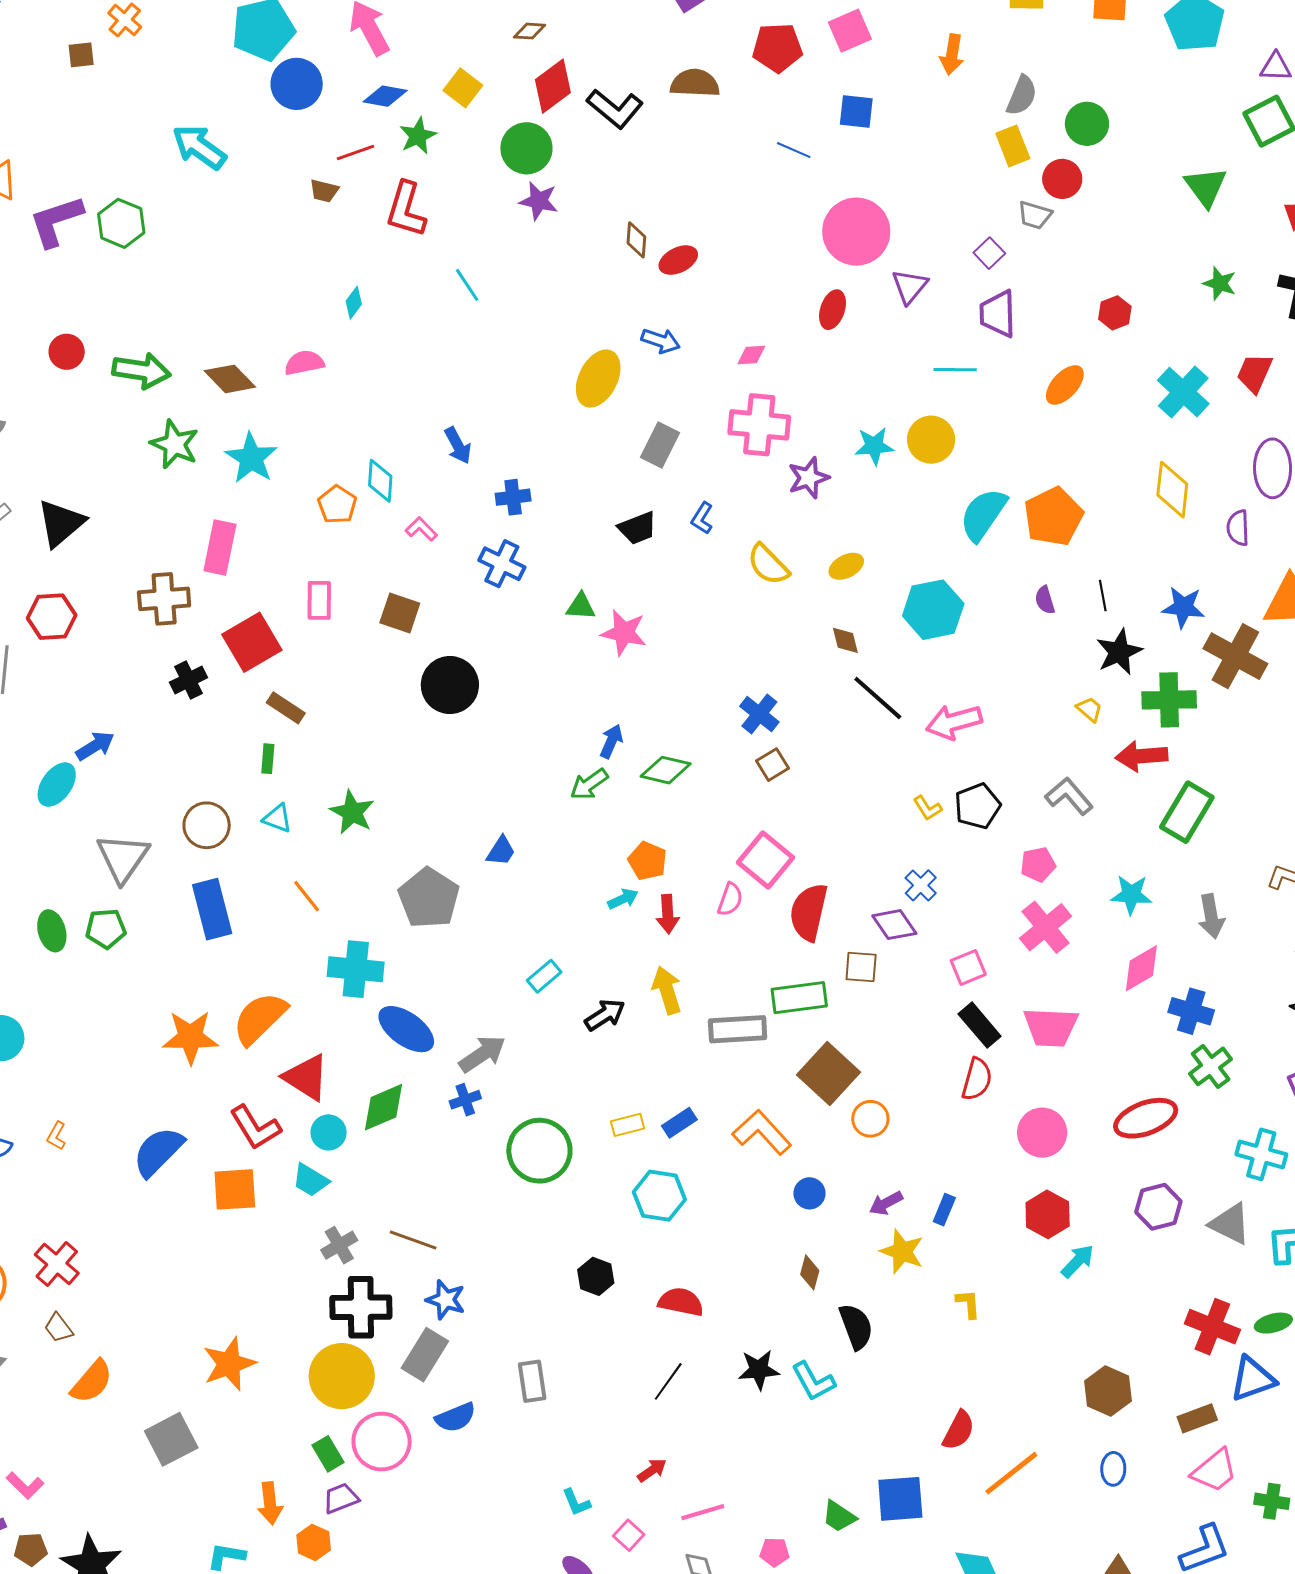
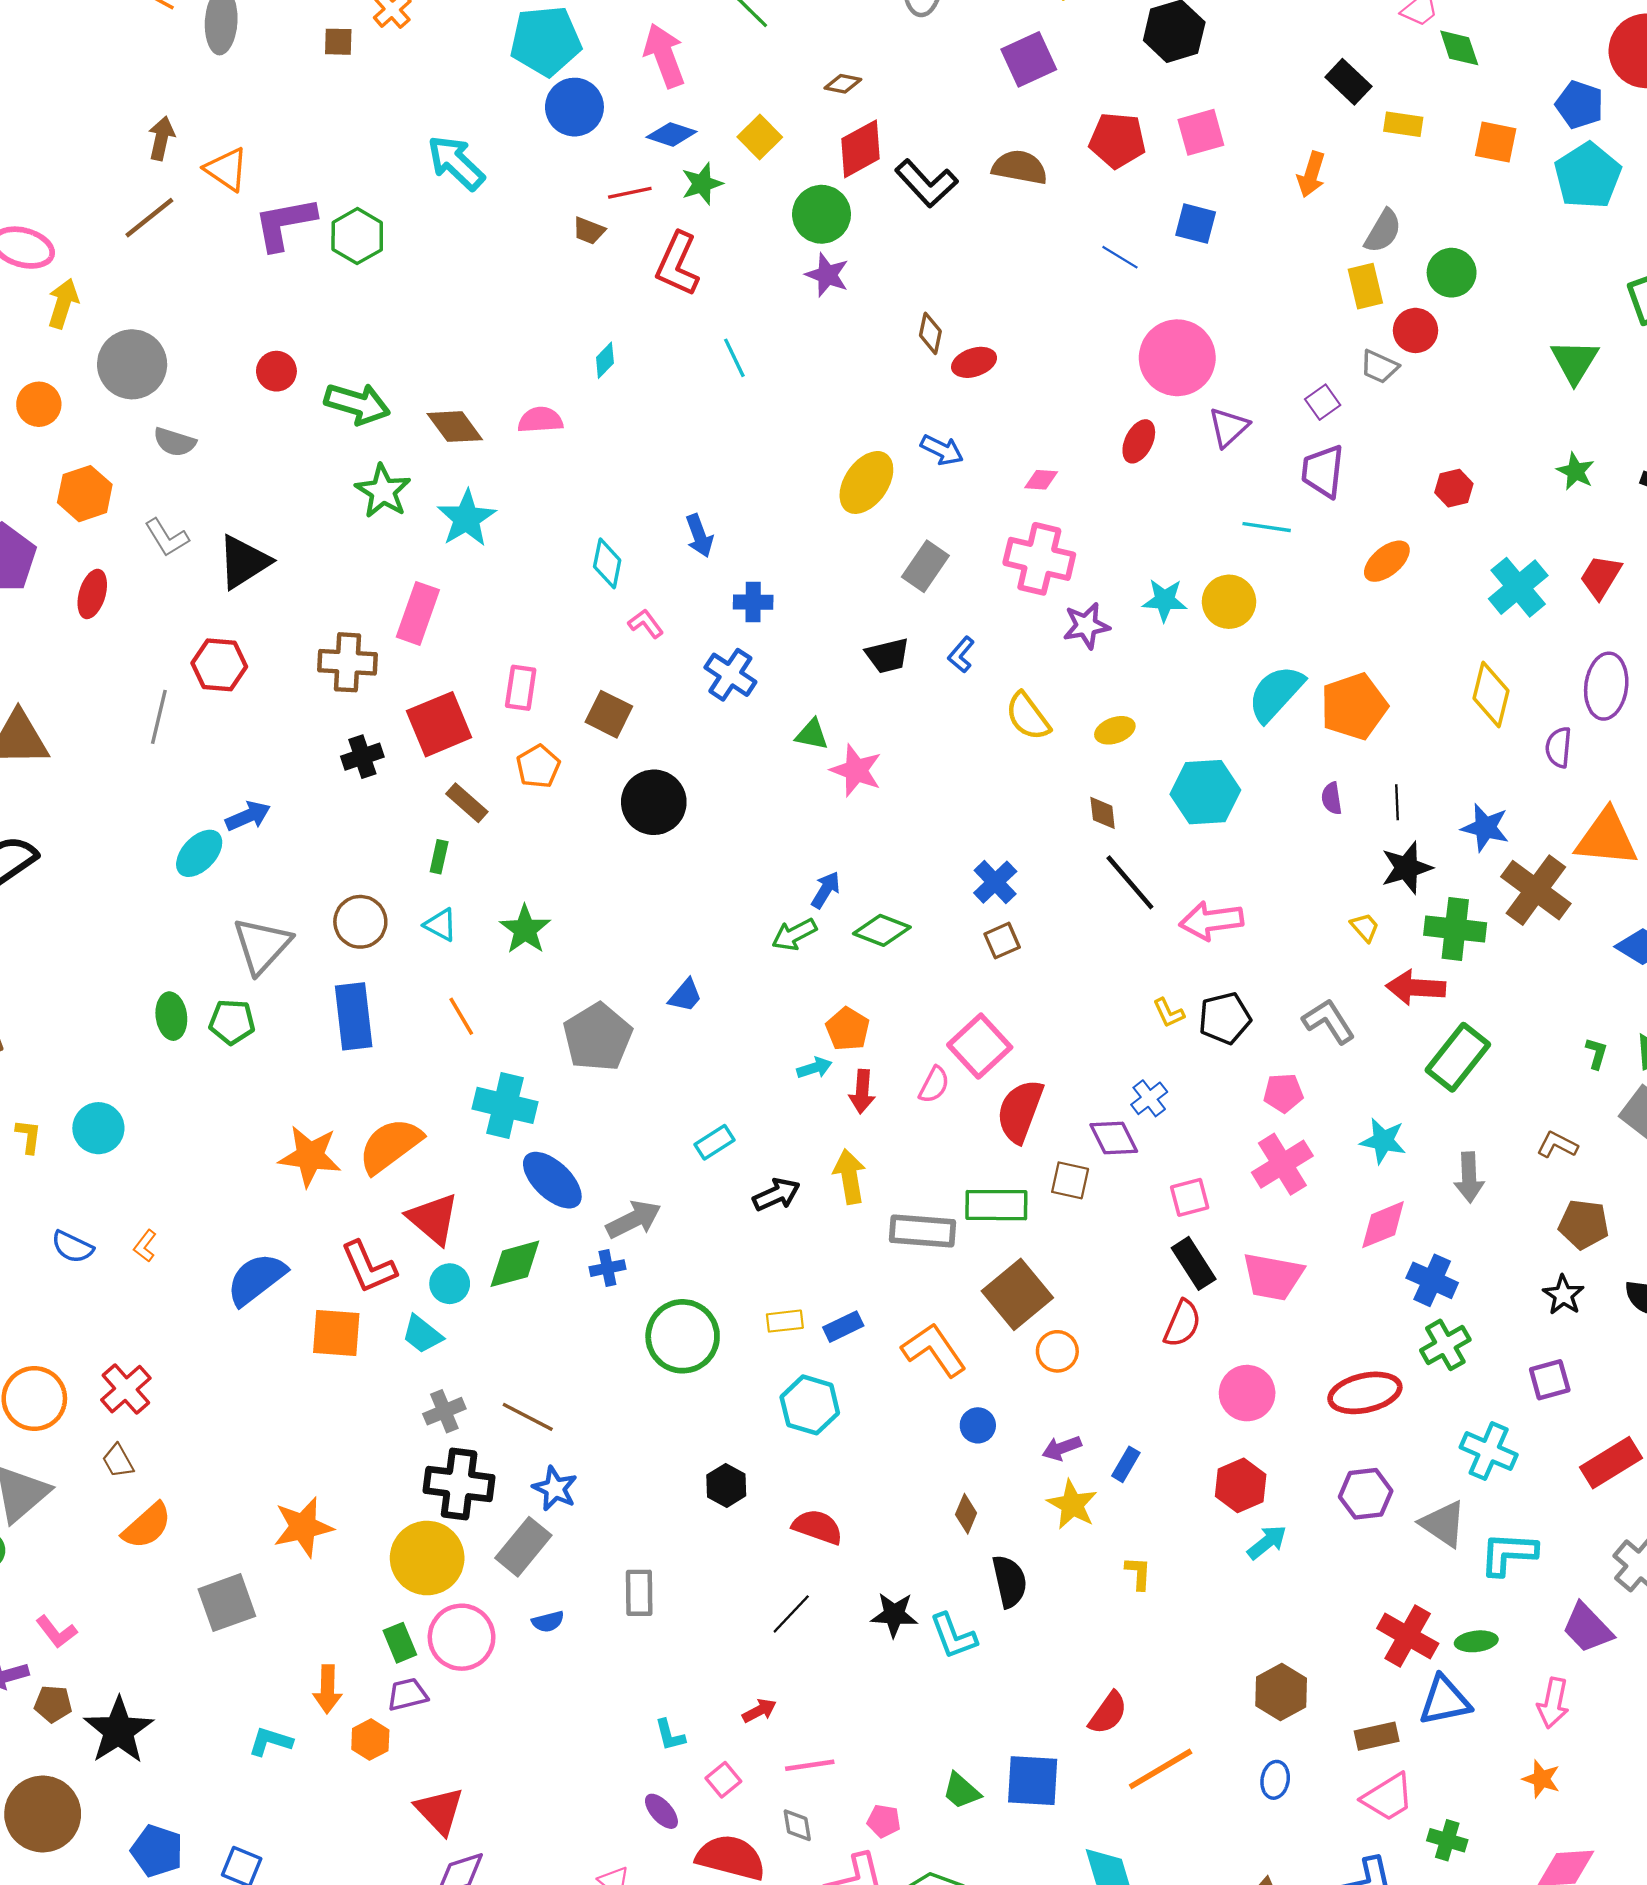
orange pentagon: (337, 505) -> (538, 766), moved
blue semicircle: (456, 1417) -> (548, 1622), size x0.7

